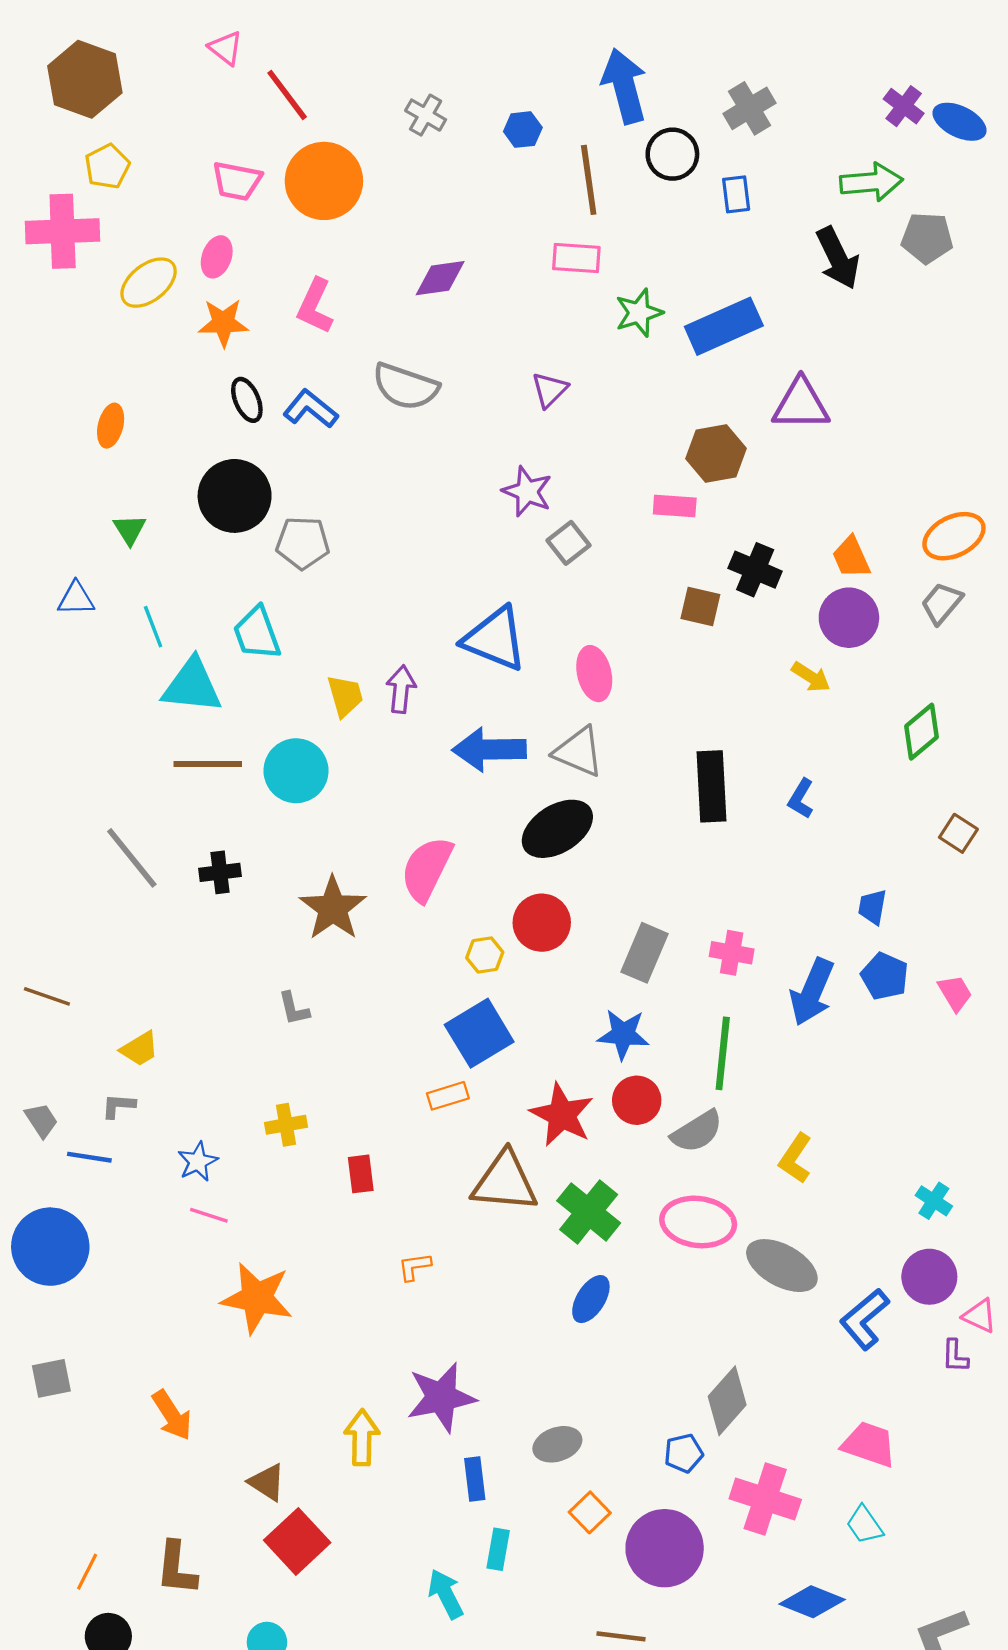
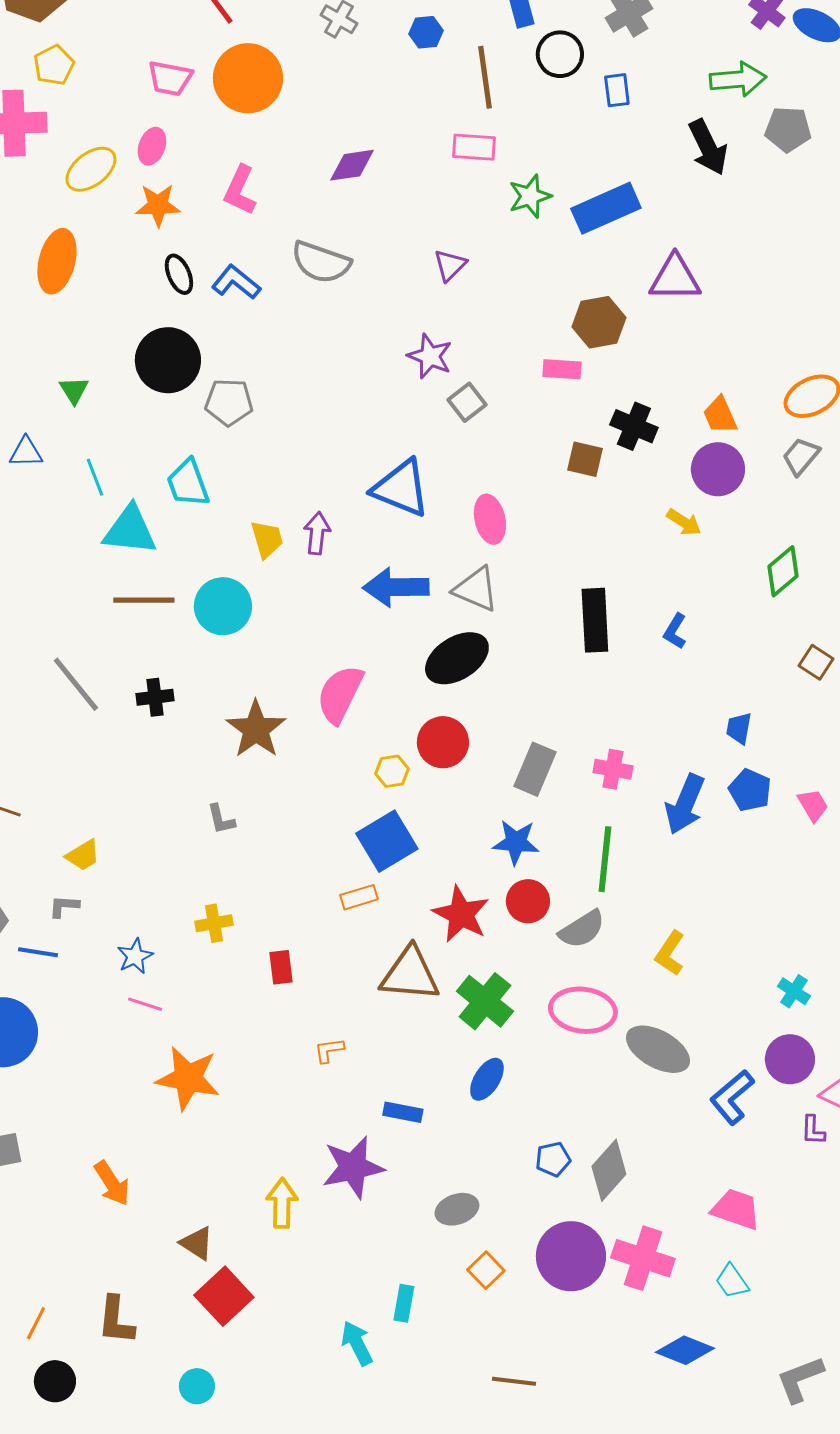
orange ellipse: (111, 426) -> (57, 261), moved, size x1.6
blue pentagon: (684, 1453) -> (553, 1159), moved
blue rectangle: (475, 1479) -> (403, 1112), moved, turned -72
purple circle: (665, 1548) -> (571, 1256), moved

